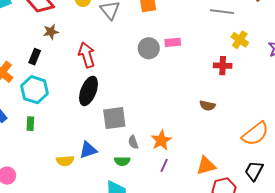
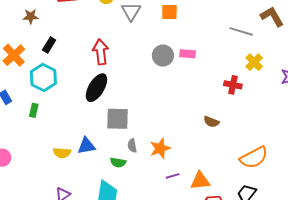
brown star: (51, 32) -> (31, 16), moved
purple line: (164, 165) -> (173, 176), moved, turned 40

